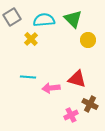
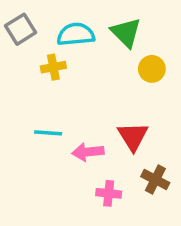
yellow cross: (31, 39) -> (53, 67), turned 32
red triangle: (77, 79) -> (133, 136), turned 42
pink cross: (71, 115) -> (109, 193), moved, turned 32

